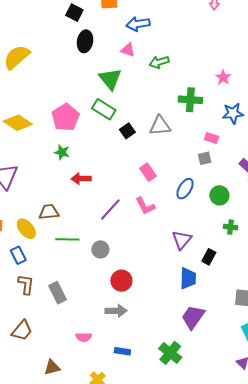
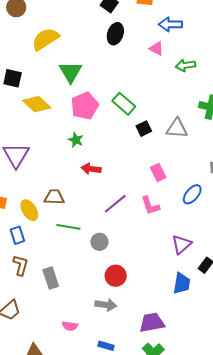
green triangle: (110, 79) -> (71, 72), moved
purple trapezoid: (193, 317) -> (152, 323), moved, turned 36

